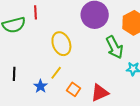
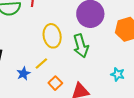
green arrow: (115, 47) -> (81, 46), moved

